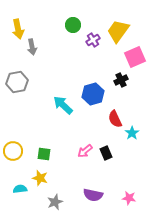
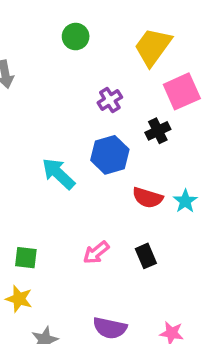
purple cross: (93, 40) -> (110, 100), moved
red semicircle: (115, 119) -> (148, 198), turned -48
cyan star: (132, 133) -> (185, 201), moved
black rectangle: (106, 153) -> (146, 256), moved

